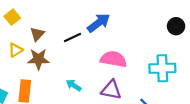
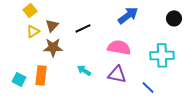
blue arrow: (99, 23) -> (128, 15), moved
yellow triangle: (16, 50) -> (33, 31), moved

